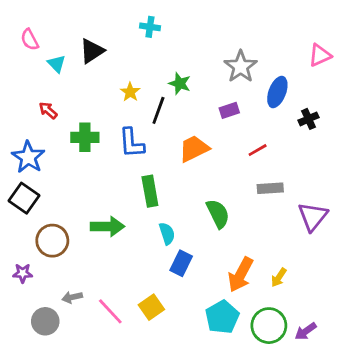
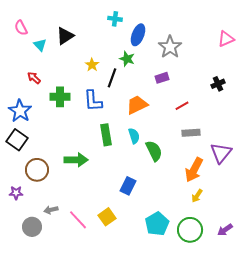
cyan cross: (150, 27) -> (115, 19), moved
blue ellipse: (277, 92) -> (138, 35), moved
cyan semicircle: (167, 234) -> (134, 136), moved
orange arrow: (241, 275) -> (194, 170), moved
purple arrow: (306, 331) -> (225, 230), moved

